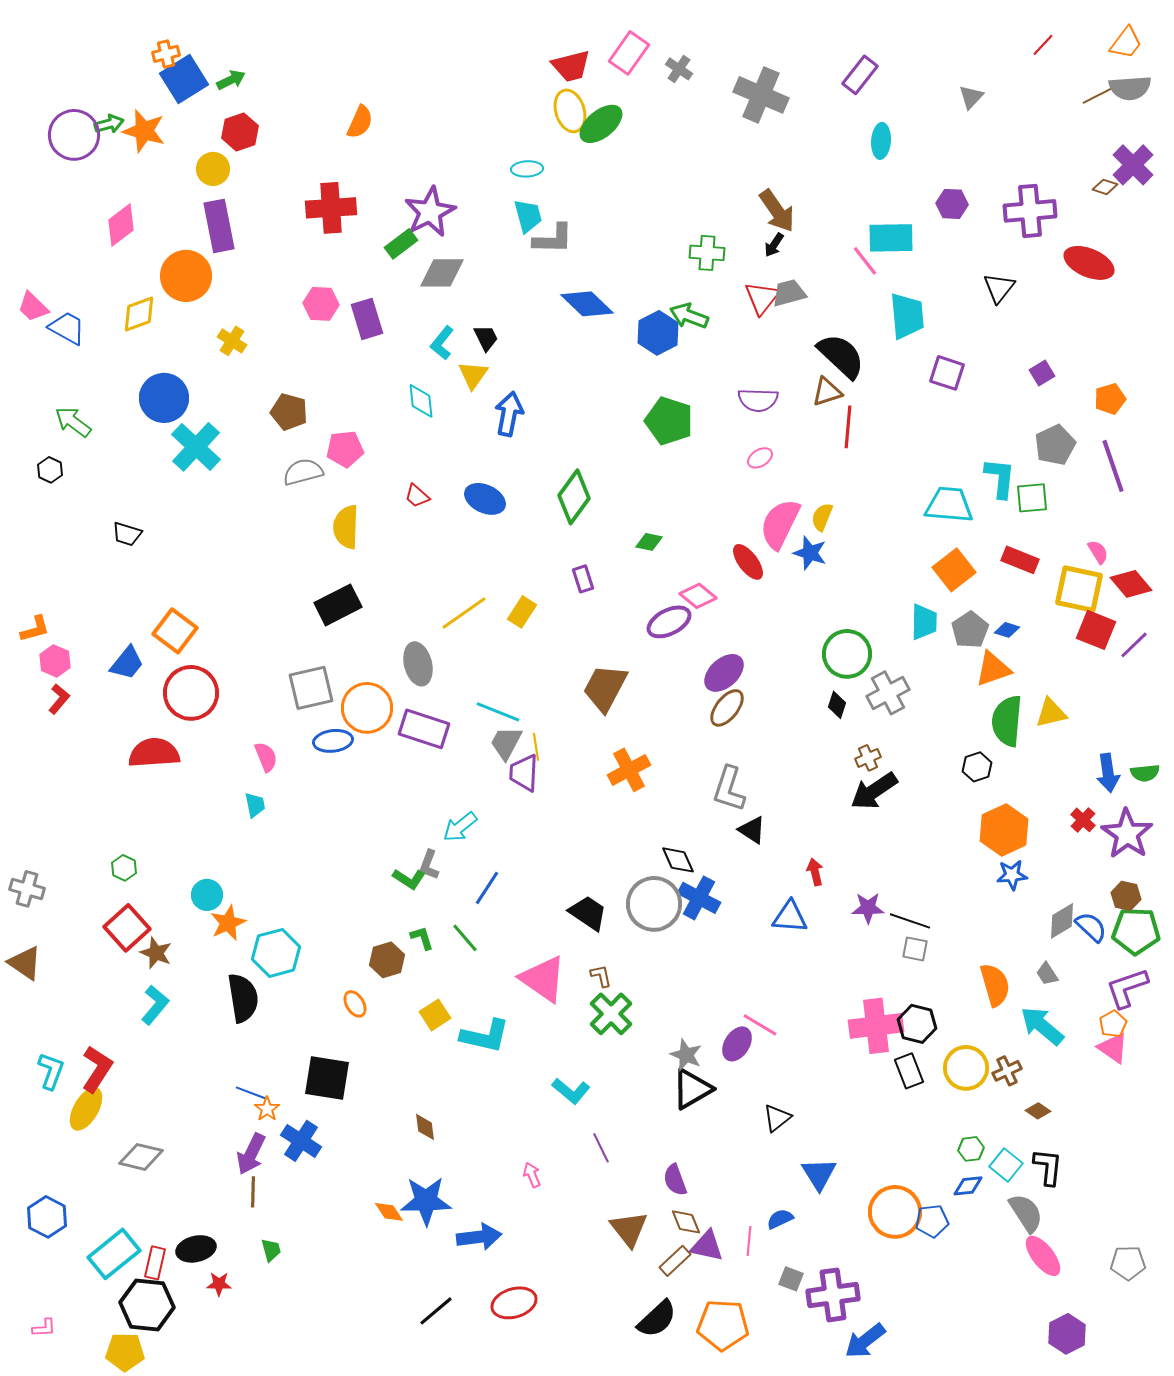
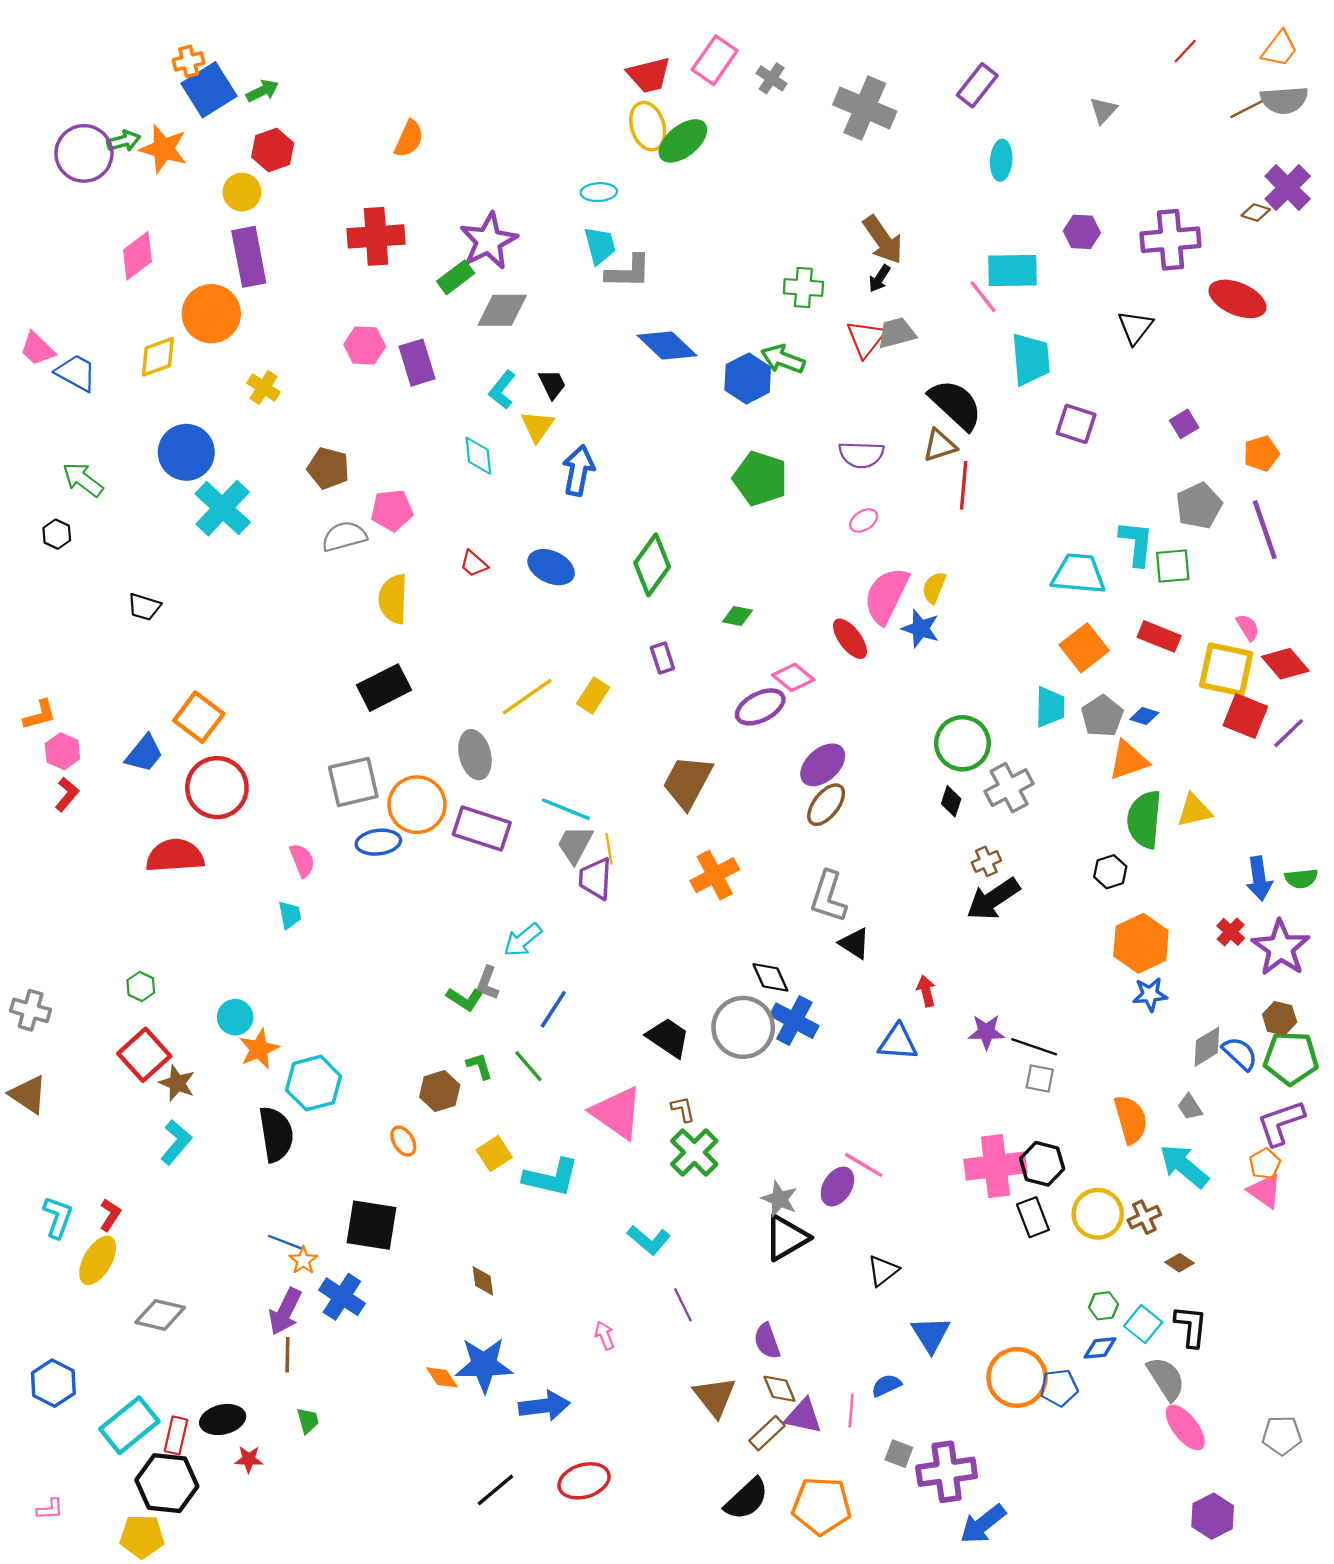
red L-shape: (97, 1069) -> (110, 1215), size x0.6

